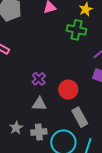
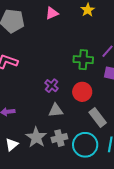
green cross: (76, 30) -> (83, 60), moved
gray star: (16, 128) -> (36, 137), size x1.5

